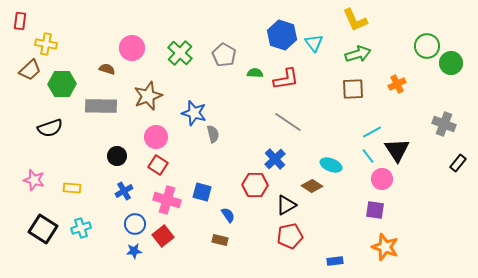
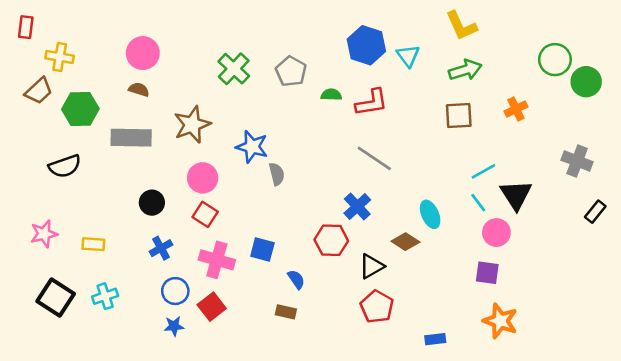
pink circle: (132, 48) -> (143, 53), moved
cyan ellipse: (331, 165) -> (430, 214), turned 45
pink star: (34, 180) -> (44, 234), turned -30
red pentagon: (290, 236) -> (377, 307), turned -30

